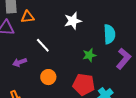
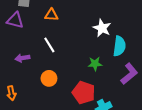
orange triangle: (28, 17) -> (51, 15), moved
white star: (73, 21) -> (102, 28), moved, turned 30

